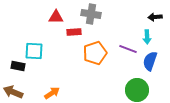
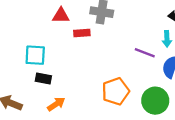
orange pentagon: (95, 53) -> (116, 91), moved
black rectangle: (18, 66) -> (43, 78), moved

